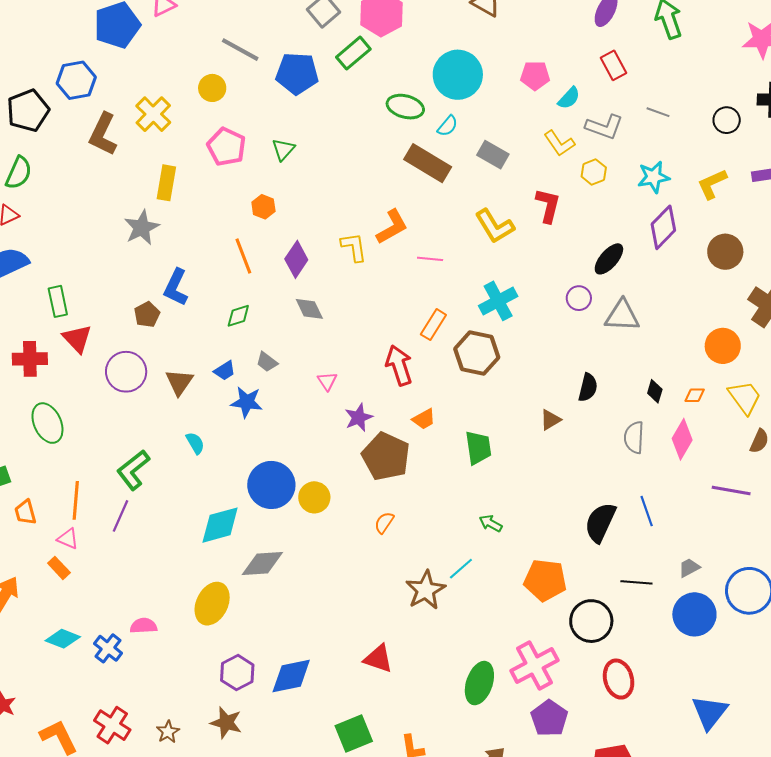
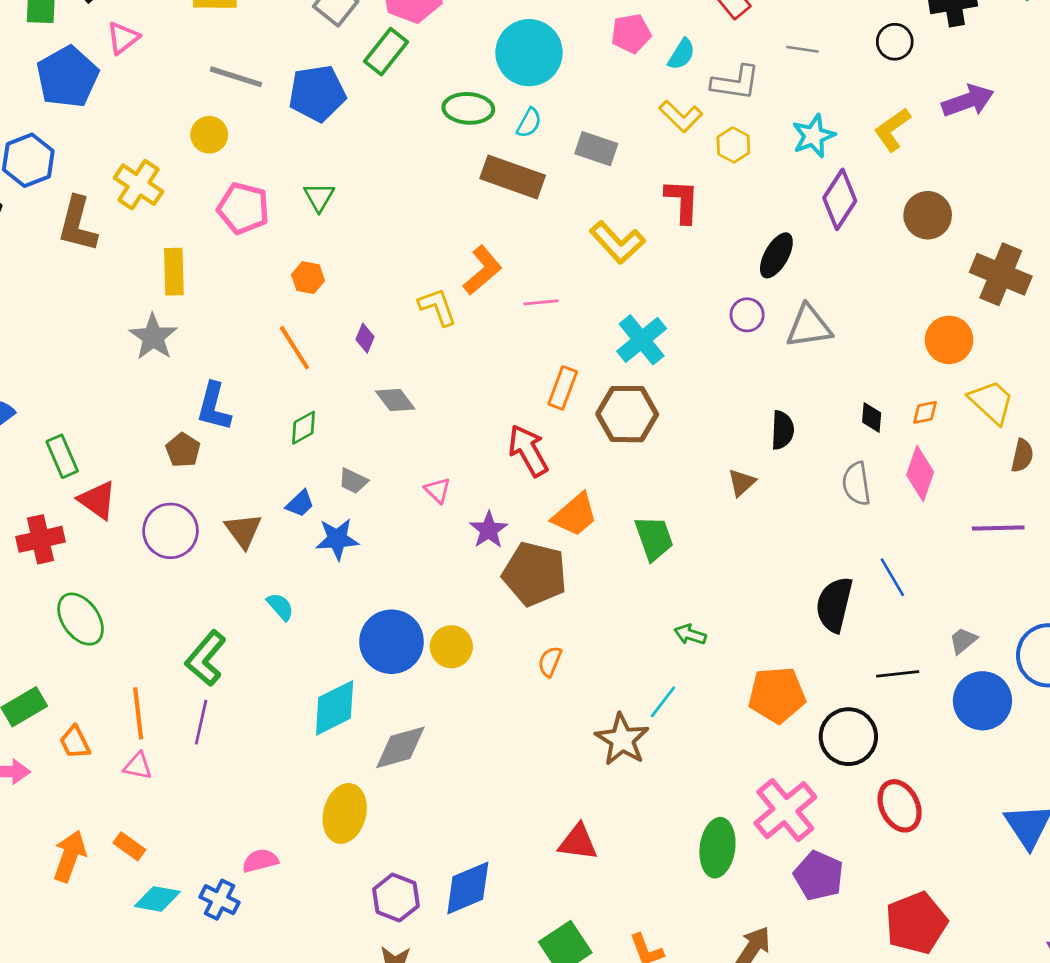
purple diamond: (296, 259) -> (365, 338), size x0.6
orange trapezoid: (424, 419) -> (575, 515), size x1.5
orange rectangle: (59, 568) -> (129, 846), moved

